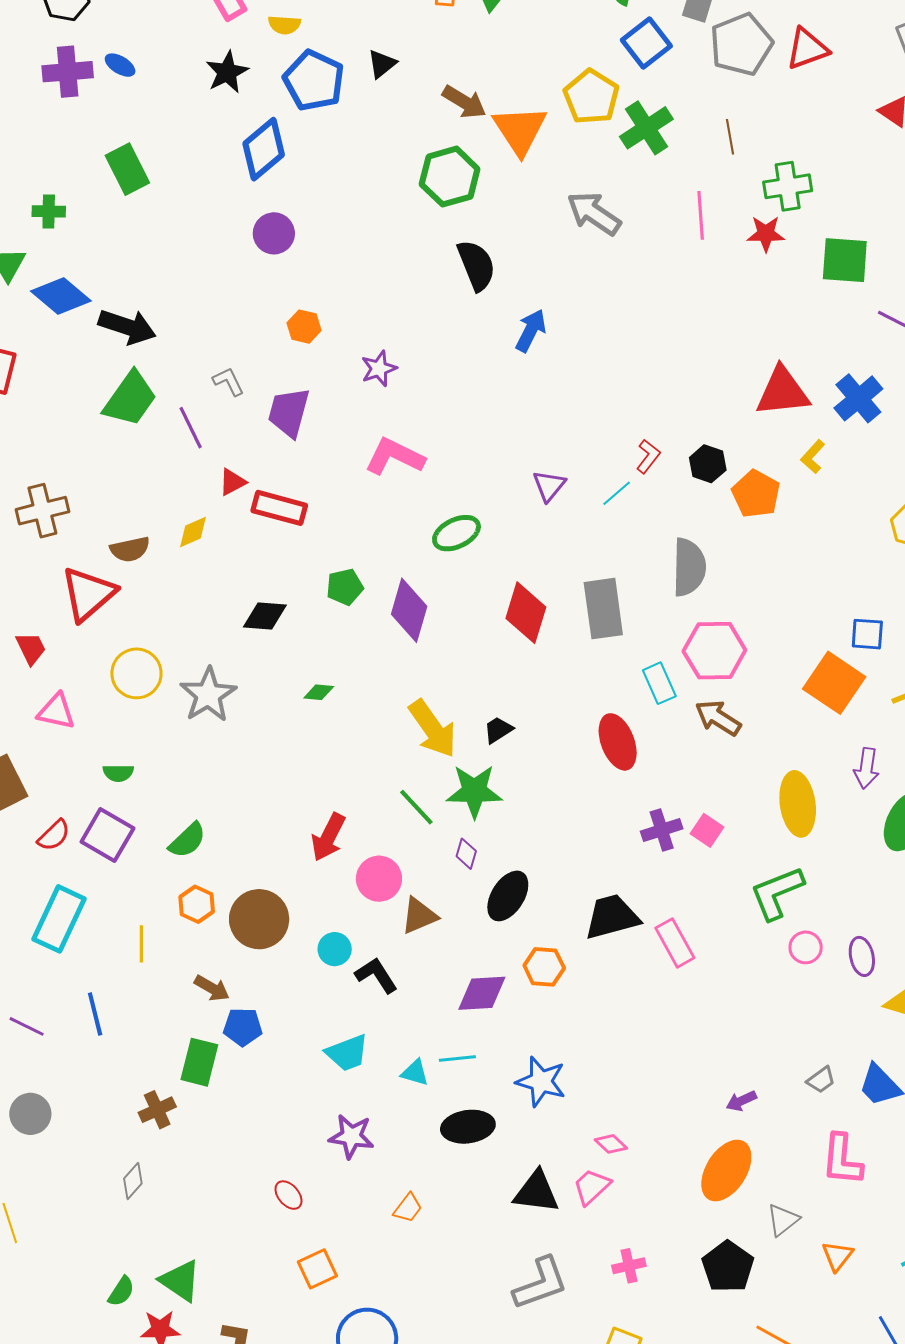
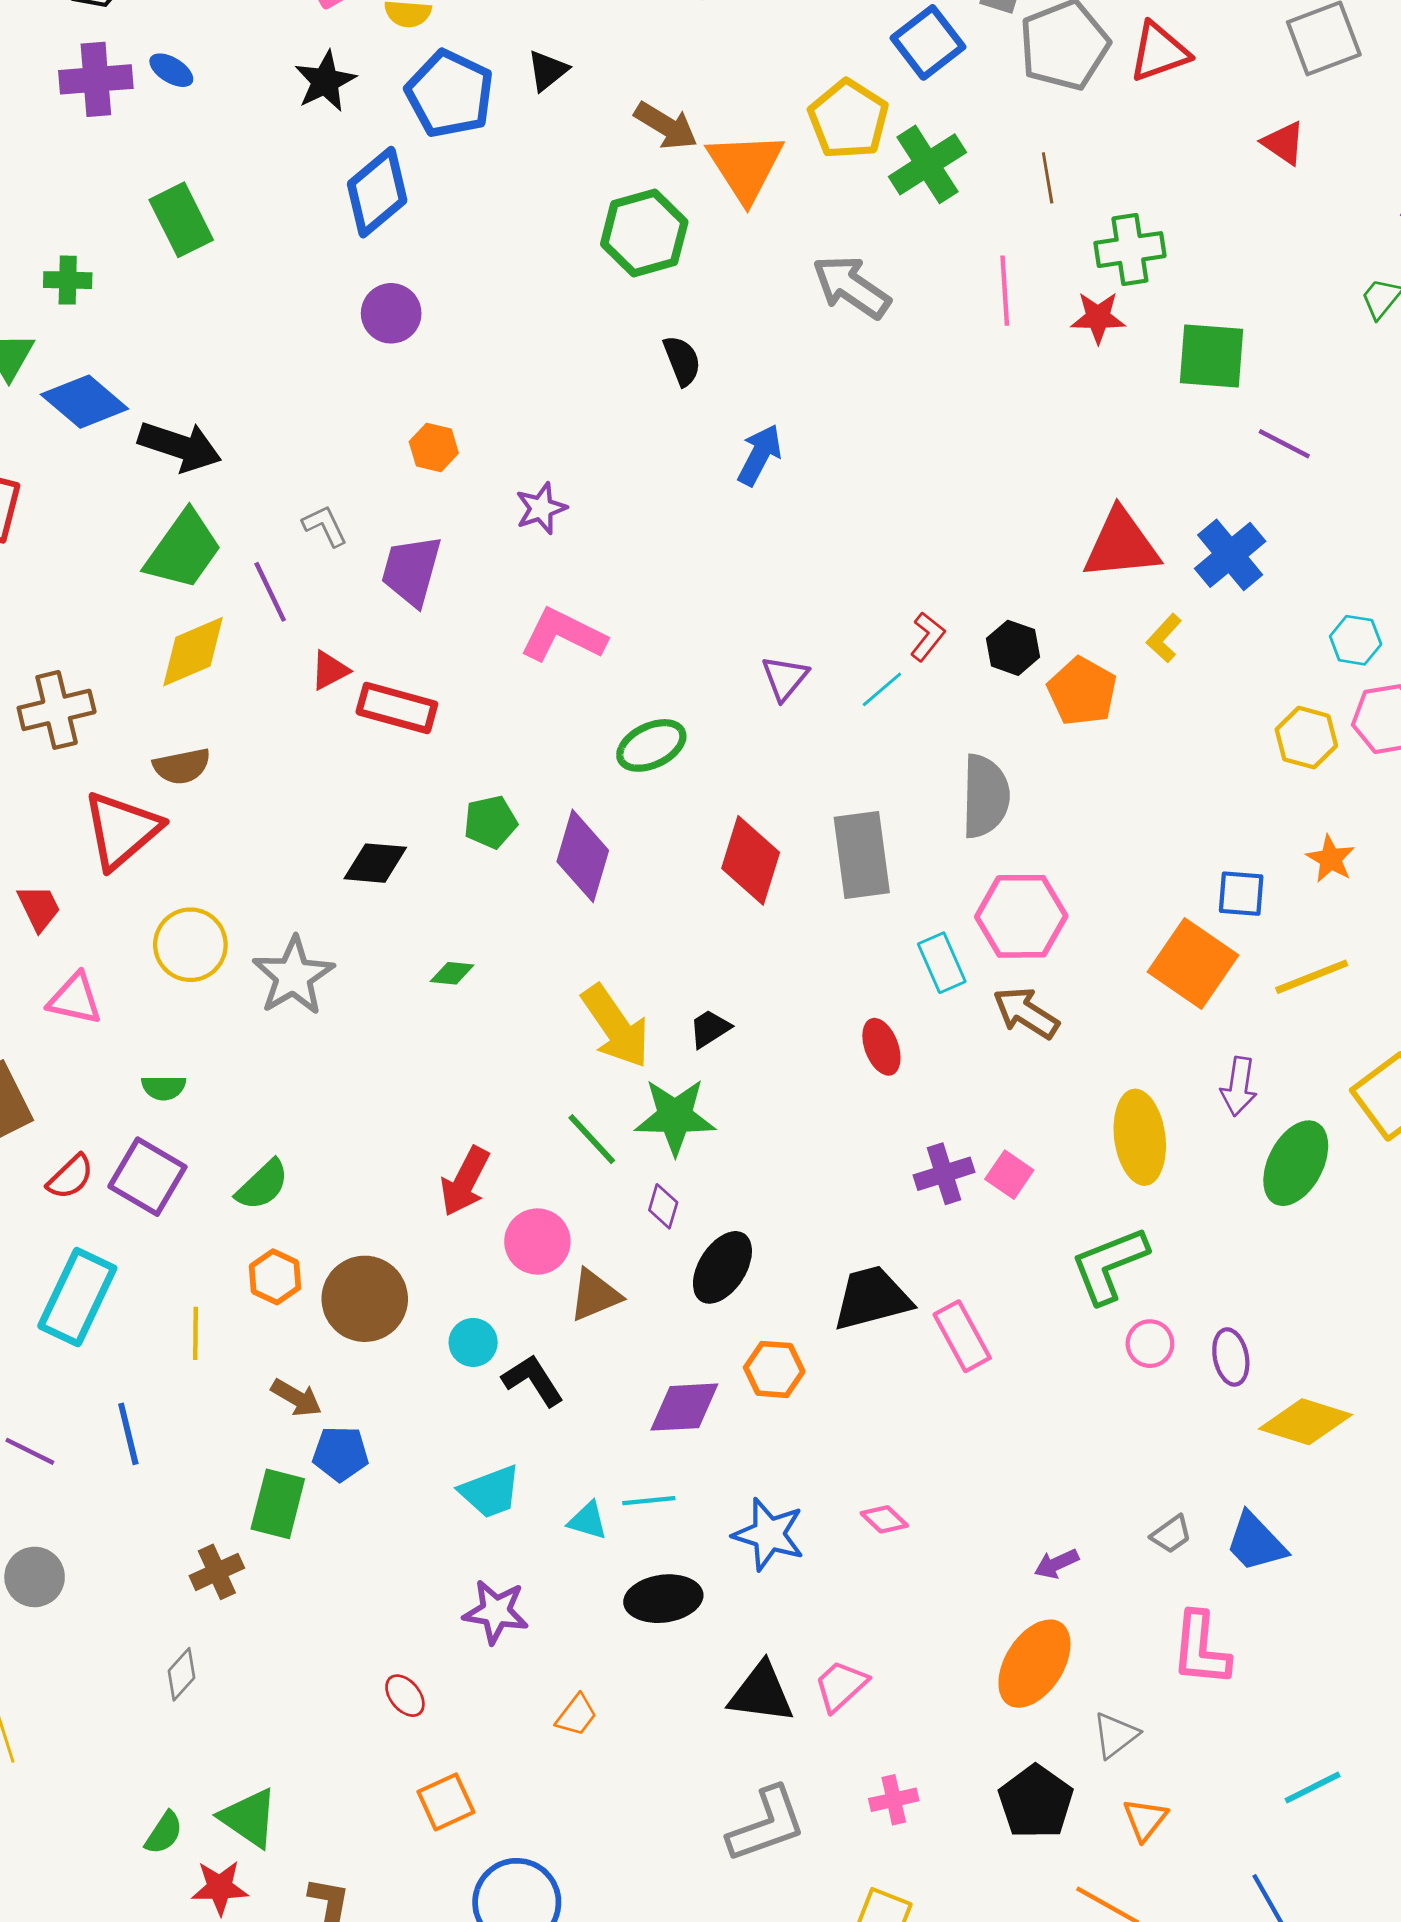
black semicircle: (476, 265) -> (682, 361), size x0.7
yellow diamond: (193, 532) -> (193, 652), moved, size x1.6
red ellipse: (618, 742) -> (881, 1047), size x0.7
pink diamond: (611, 1144) -> (884, 1519), moved
orange triangle: (837, 1256) -> (1145, 1819), moved

